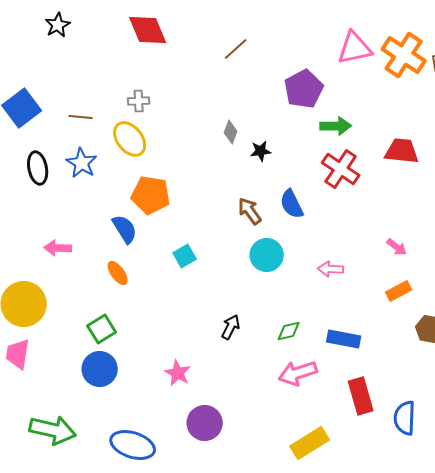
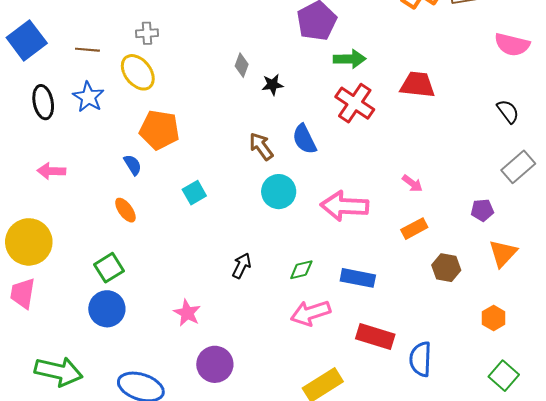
blue semicircle: (125, 229) -> (133, 165), size x0.7
pink arrow: (58, 248) -> (51, 171), moved
pink arrow: (331, 269) -> (344, 206), size x1.8
red rectangle: (361, 396) -> (375, 337), turned -57

